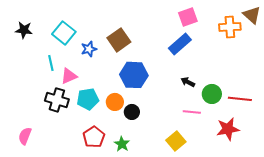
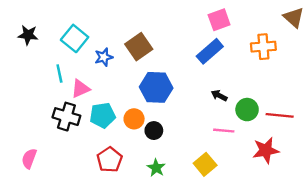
orange cross: (230, 27) -> (263, 47), moved
green star: (122, 144) -> (156, 168), moved

